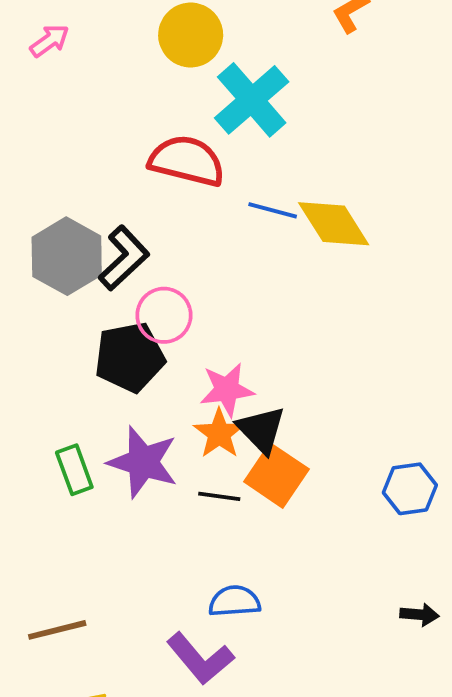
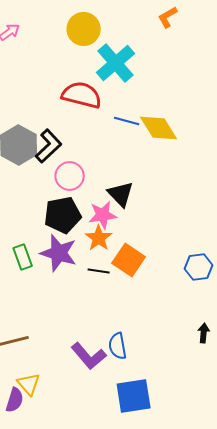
black pentagon: (130, 357) -> (63, 215), moved
black triangle: (261, 430) -> (121, 194), moved
blue semicircle: (235, 601) -> (118, 346), moved, turned -96
black arrow: (419, 615) -> (204, 333), turned -90

